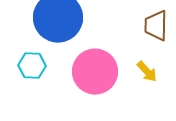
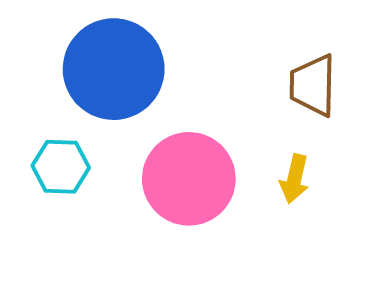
yellow arrow: (147, 72) -> (295, 179), turned 55

